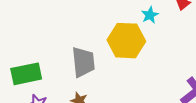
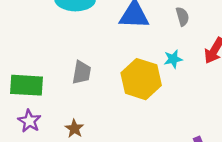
gray trapezoid: (83, 62) -> (82, 72), moved, size x0.7

